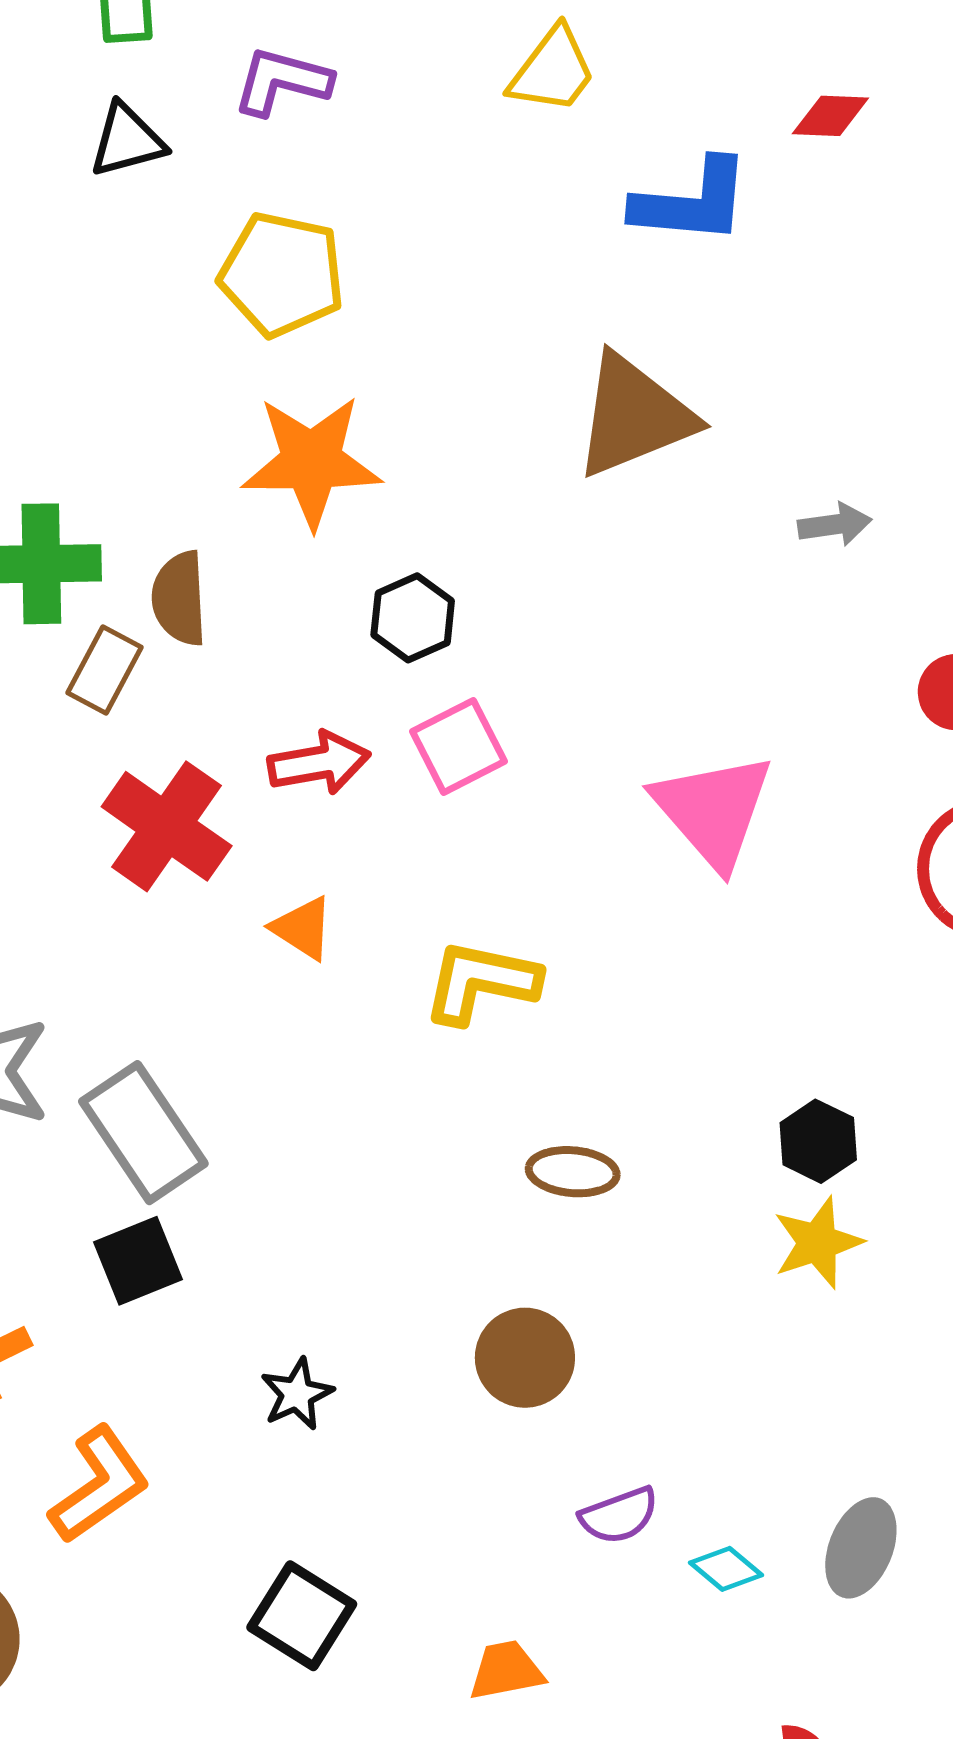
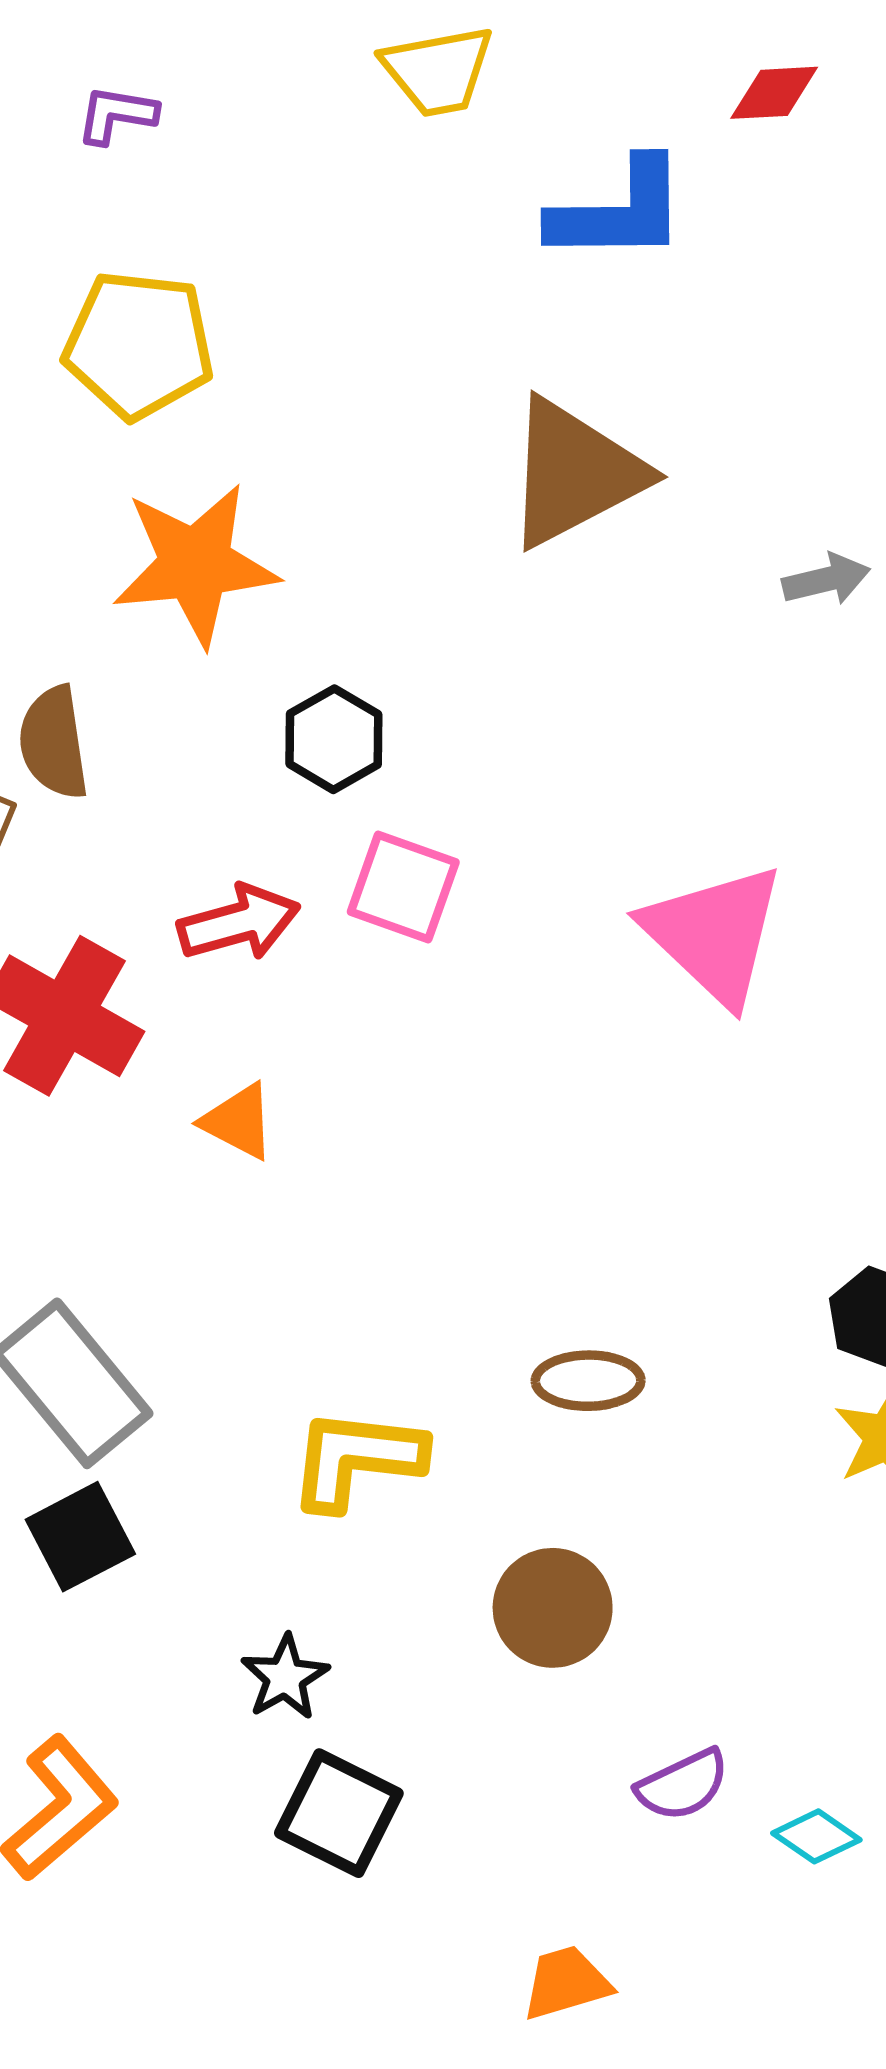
yellow trapezoid: (553, 71) -> (438, 71), turned 48
purple L-shape: (282, 81) -> (117, 115), size x0.7
pink square: (458, 746) -> (403, 887), turned -38
yellow L-shape: (481, 982) -> (356, 1459), moved
black square: (302, 1616) -> (339, 1813), moved

